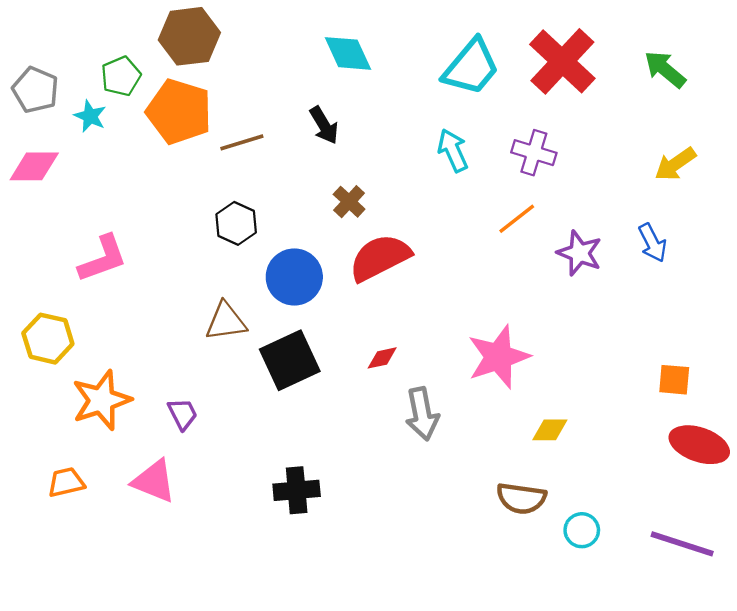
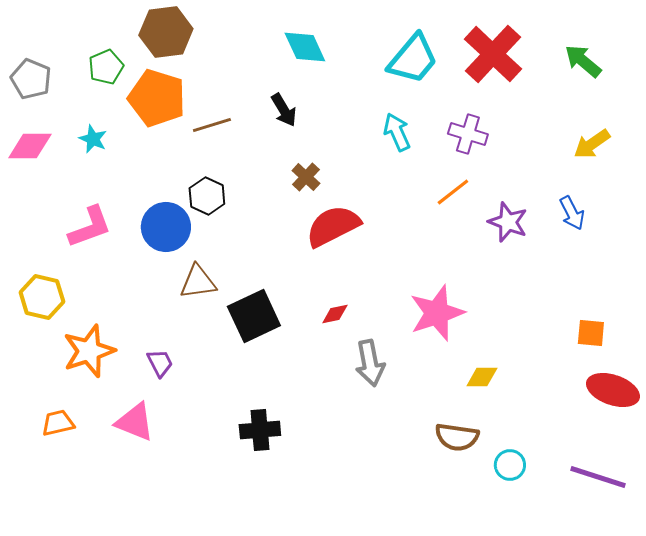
cyan star: (90, 116) -> (93, 139), moved
blue circle: (294, 277) -> (166, 227), moved

